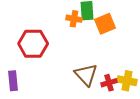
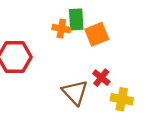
red cross: (109, 83) -> (101, 78), moved, turned -35

